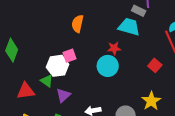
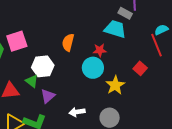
orange semicircle: (78, 24) -> (68, 42), moved
pink square: (70, 56) -> (17, 41), moved, size x1.5
yellow star: (151, 101) -> (115, 85), moved

